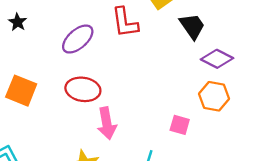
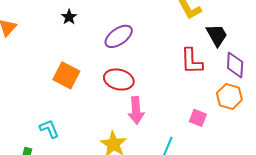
red L-shape: (125, 22) -> (192, 61), moved
purple diamond: (217, 59) -> (235, 65), turned 60

